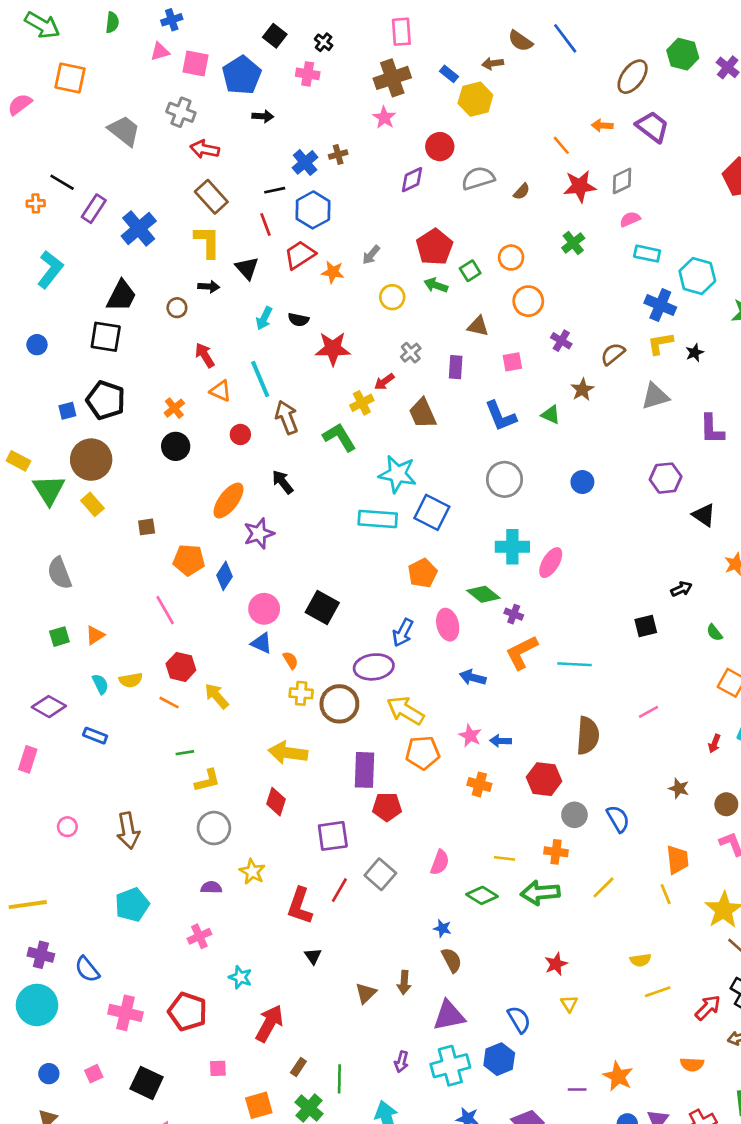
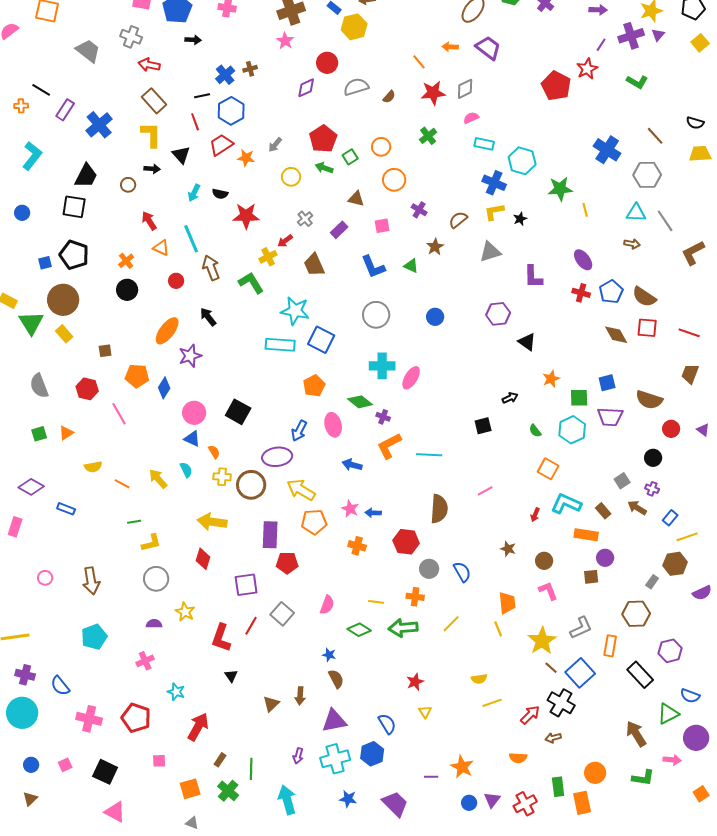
purple rectangle: (456, 367) -> (339, 230), turned 42
red hexagon: (181, 667) -> (87, 389), moved
cyan semicircle: (100, 684) -> (186, 470), moved

